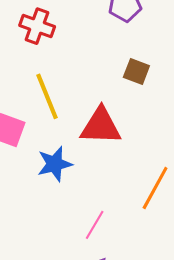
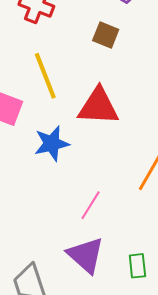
brown square: (136, 71) -> (106, 35), moved

